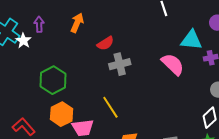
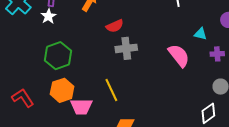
cyan triangle: (191, 40) -> (200, 34), size x0.6
white star: (23, 41) -> (48, 16), moved

